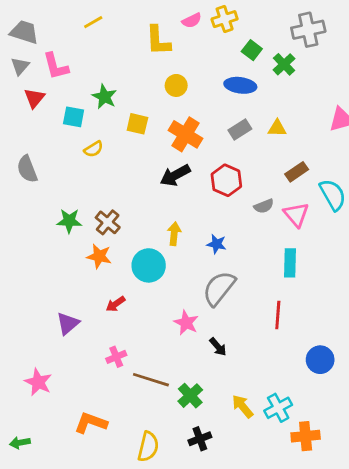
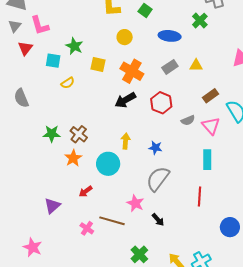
green square: (252, 50) -> (145, 10), moved
orange star: (99, 256) -> (73, 158), turned 30
pink cross: (116, 357) -> (87, 228), turned -32
brown line: (151, 380) -> (112, 221), moved

